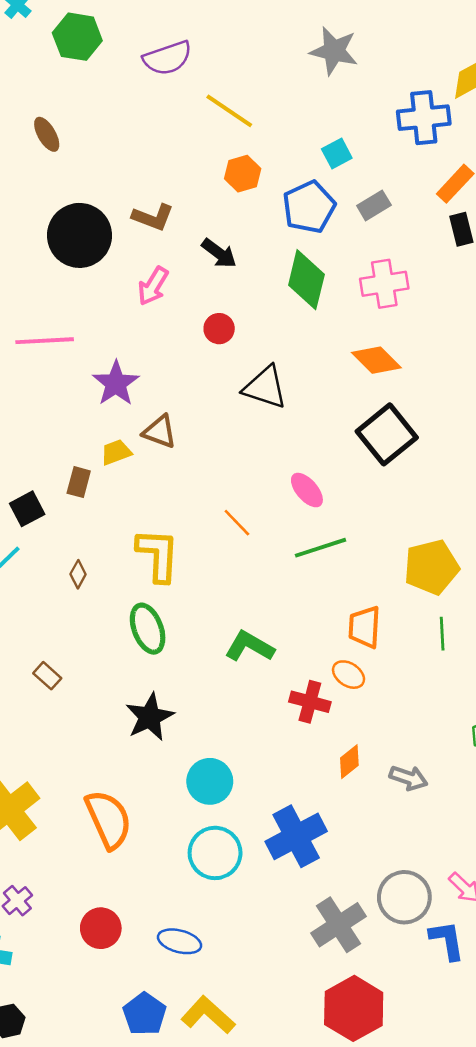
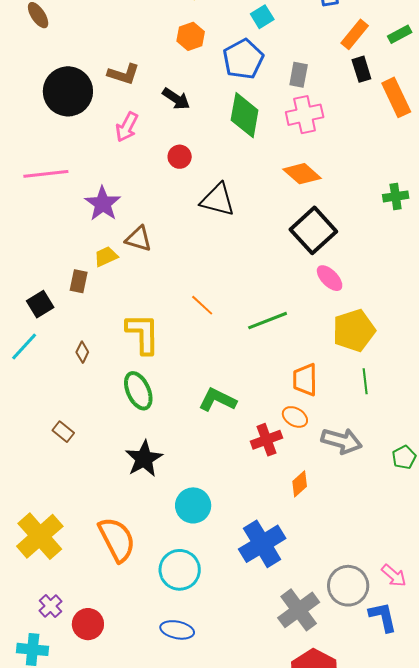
gray rectangle: (374, 205) -> (299, 75), moved, turned -45
pink ellipse: (307, 490) -> (330, 278), moved
red cross: (310, 702) -> (266, 440), turned -32
gray arrow: (409, 778) -> (342, 441), moved, size x1.4
cyan circle: (215, 853) -> (180, 570), moved
red circle: (101, 928) -> (88, 624), moved

